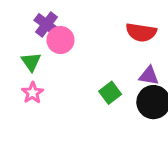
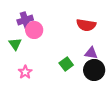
purple cross: (47, 25) -> (25, 20), turned 35
pink star: (33, 93) -> (25, 72), moved

